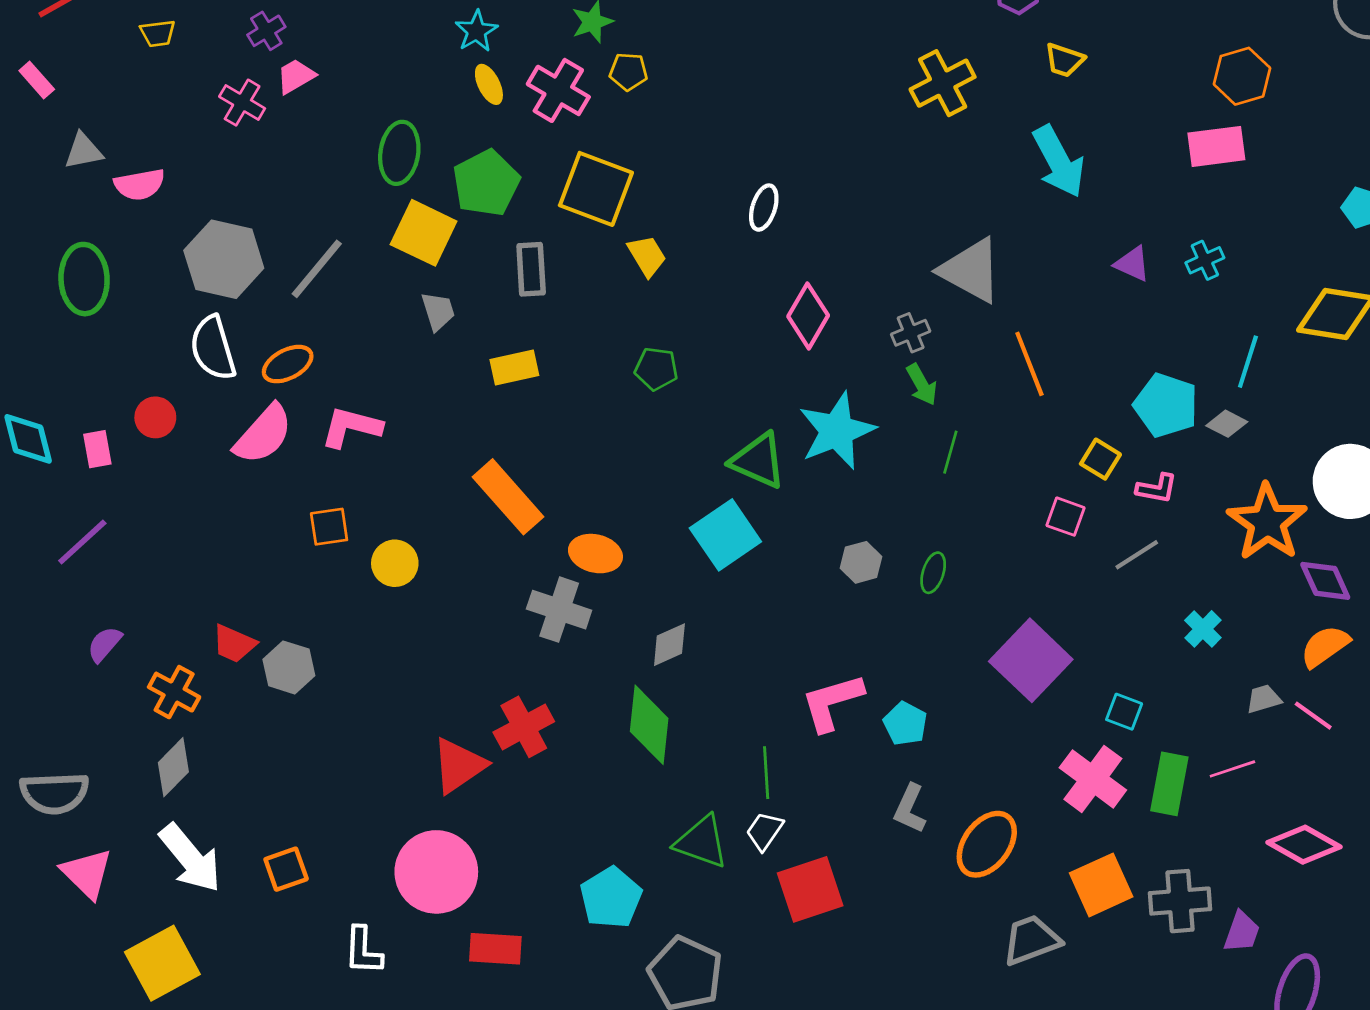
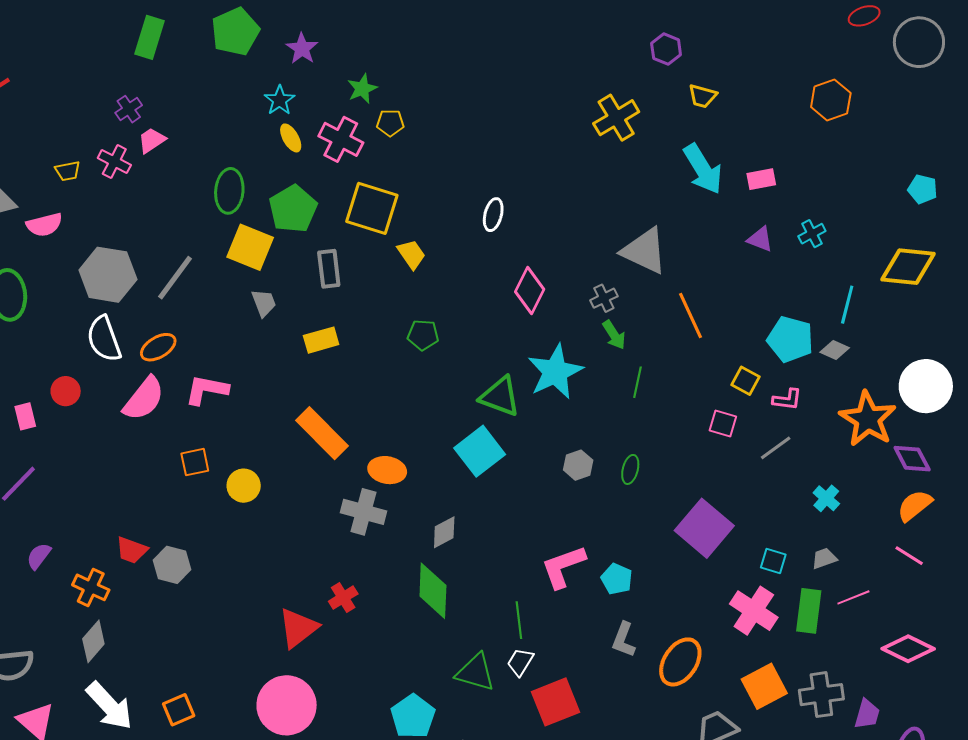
yellow trapezoid: (158, 33) -> (68, 171), moved
pink rectangle: (1216, 146) -> (761, 179), moved, size x0.7
gray trapezoid: (1264, 699) -> (824, 558), moved
red cross: (524, 727) -> (343, 598), size x0.7

